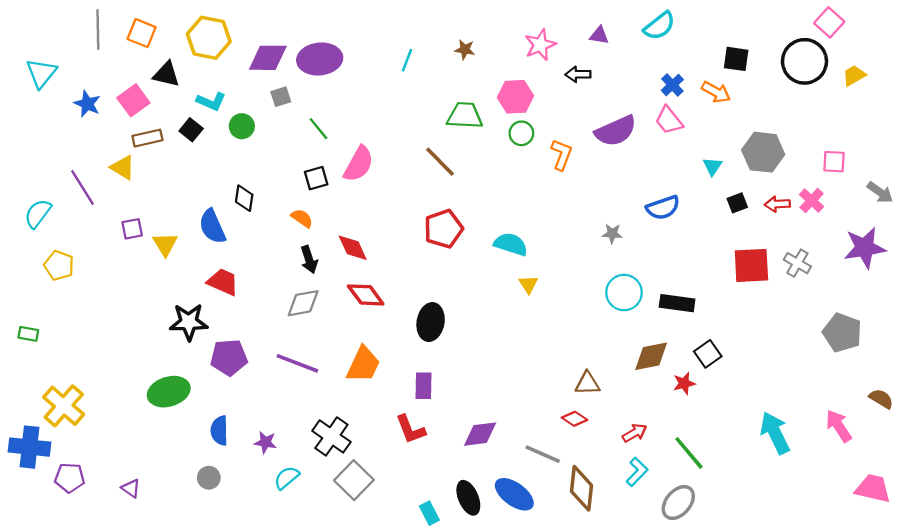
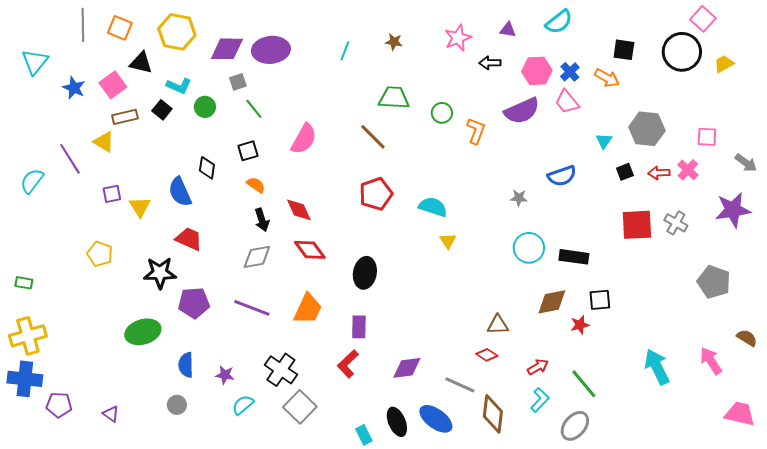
pink hexagon: (515, 97) -> (537, 71), moved
green line: (318, 129) -> (254, 109), moved
black square: (316, 178) -> (248, 151), moved
yellow pentagon: (59, 265) -> (100, 254), moved
black square: (708, 354) -> (600, 300), turned 30
yellow cross: (64, 406) -> (28, 336), moved, turned 33
red L-shape: (411, 429) -> (348, 364), turned 68

